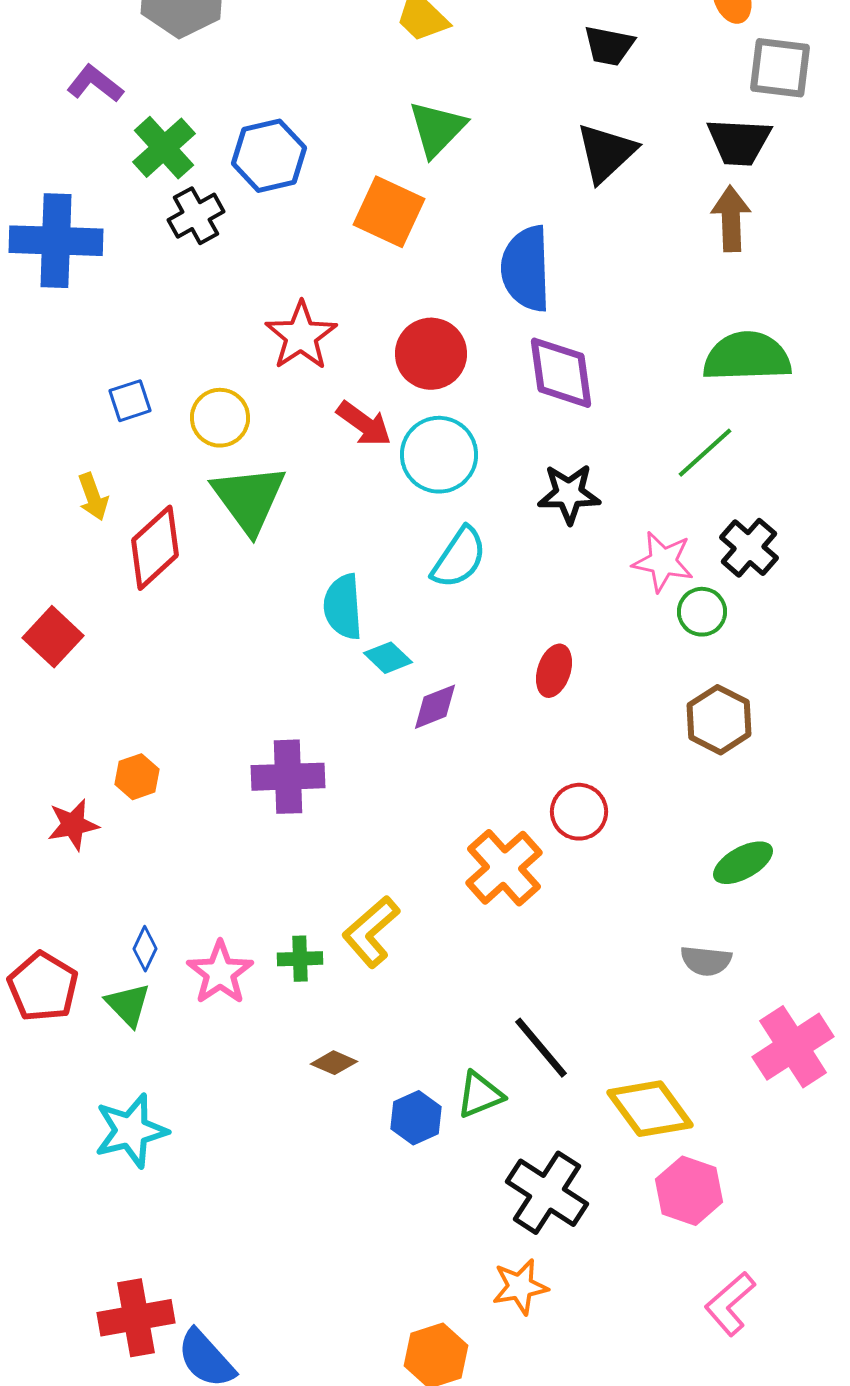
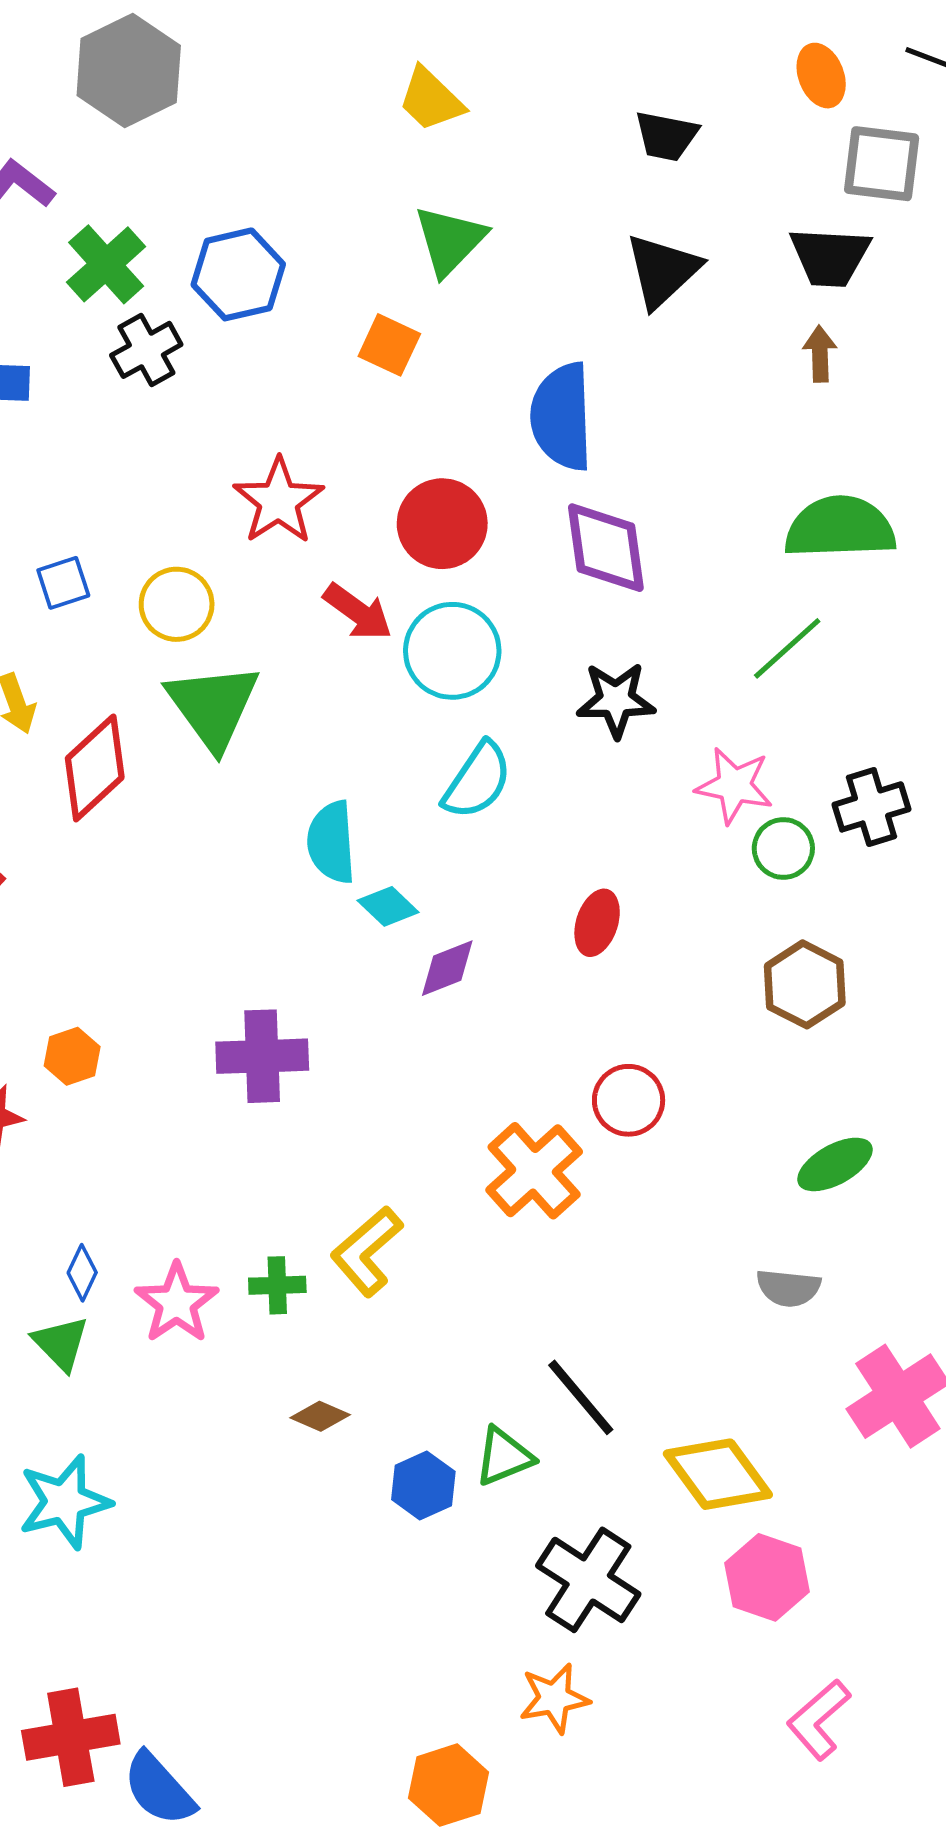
orange square: (389, 212) -> (389, 345), size x0.7
brown arrow: (731, 219) -> (820, 354), size x0.7
black cross: (749, 548) -> (871, 807), moved, turned 32

